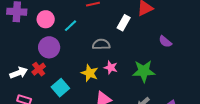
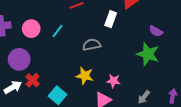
purple circle: (49, 47) -> (19, 59), moved
pink star: (111, 68) -> (113, 81), moved
green star: (144, 71) -> (148, 54), moved, turned 30

